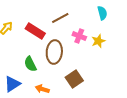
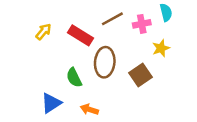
pink cross: (79, 36) -> (142, 24), moved, turned -32
brown square: (74, 79) -> (140, 75), moved

